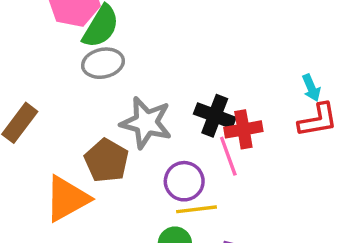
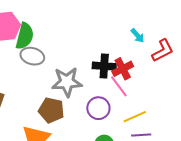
gray ellipse: (103, 63) -> (32, 56), turned 45
cyan arrow: (311, 88) -> (138, 36), moved
yellow line: (197, 209) -> (135, 117), moved

